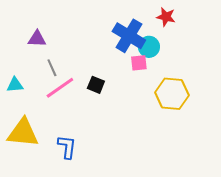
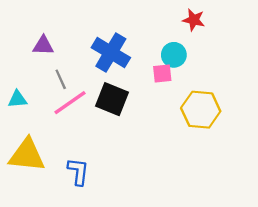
blue cross: (129, 36) -> (111, 53), moved
black square: (96, 85) -> (112, 99), size x1.6

